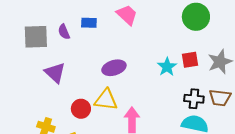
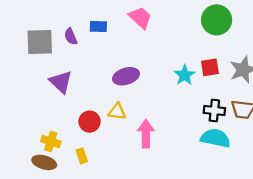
yellow triangle: (106, 100) -> (117, 112), size x0.7

